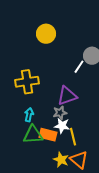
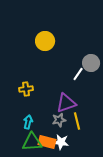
yellow cross: (27, 82) -> (26, 89), size x0.6
white star: (62, 126) -> (61, 142), moved
yellow line: (73, 137) -> (77, 121), moved

